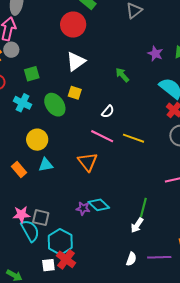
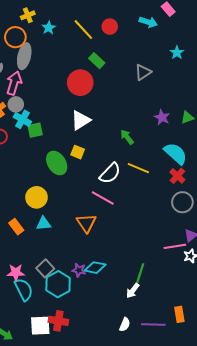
cyan cross: (23, 103) -> (22, 119), moved
white semicircle: (108, 112) -> (110, 173), size x1.6
yellow line: (134, 138) -> (138, 168), moved
cyan diamond: (99, 205) -> (95, 268), turned -35
gray square: (41, 218) -> (45, 268), moved, turned 30
cyan hexagon: (60, 242) -> (58, 284), moved
red cross: (66, 259) -> (58, 321), turned -30
white square: (48, 265) -> (40, 326), size x1.5

